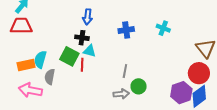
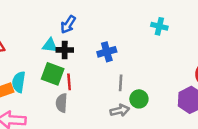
blue arrow: (88, 17) -> (68, 24), turned 35
blue cross: (126, 30) -> (107, 52), moved
cyan triangle: (90, 51) -> (50, 45), moved
gray semicircle: (50, 77) -> (62, 103), moved

